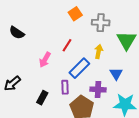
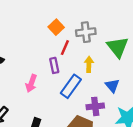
red line: (67, 45) -> (65, 48), moved
purple rectangle: (65, 87) -> (54, 65), moved

